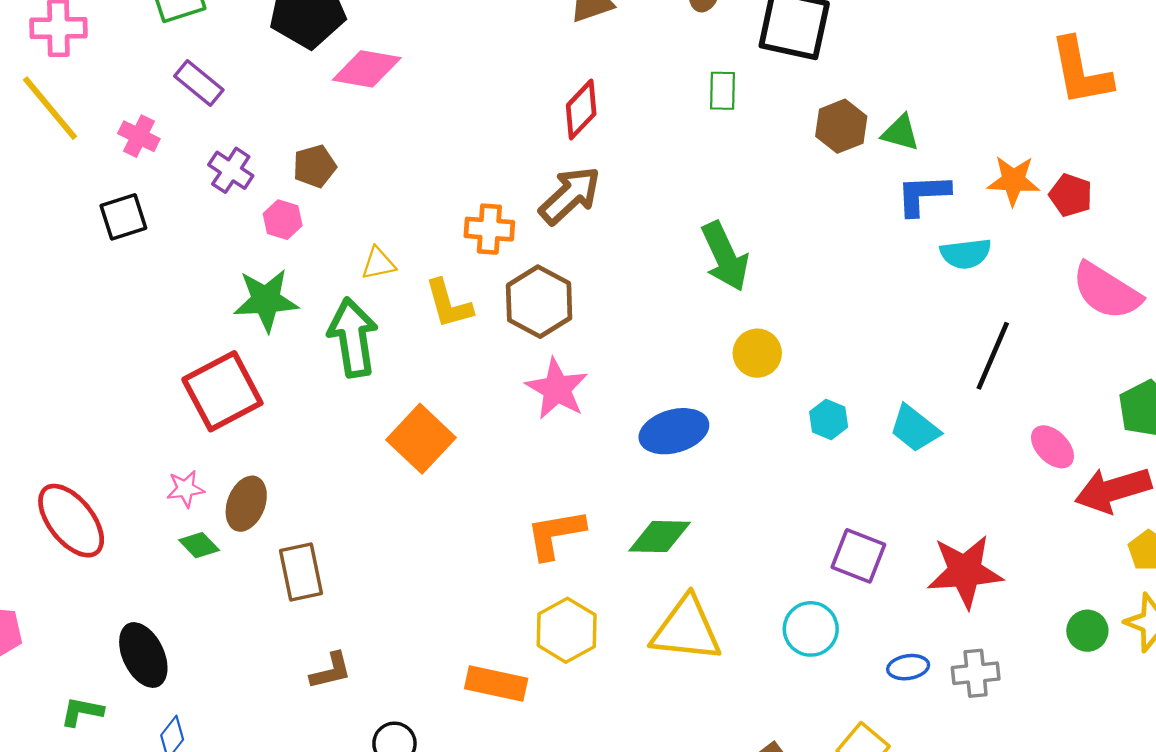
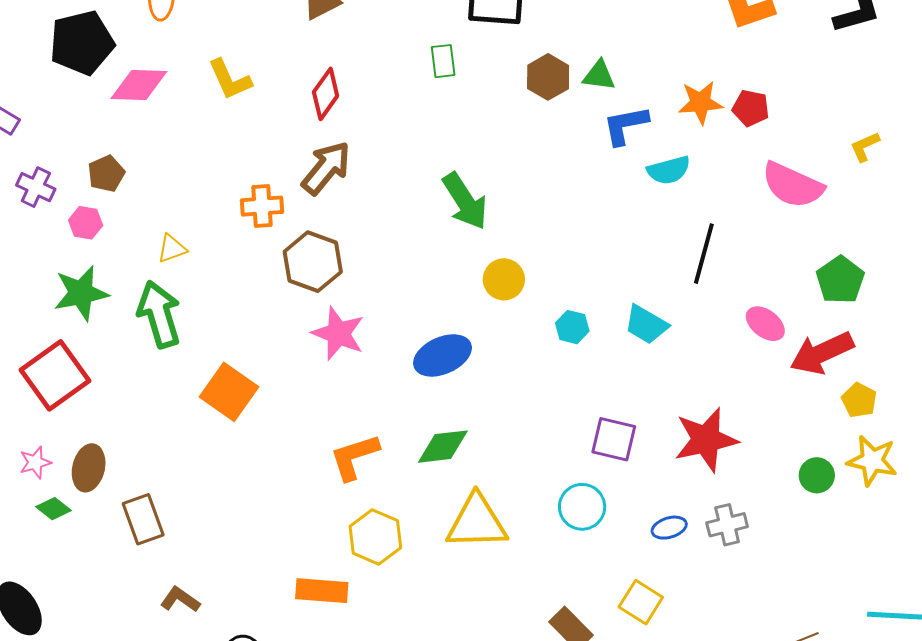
yellow L-shape: (449, 304) -> (230, 80), moved
brown L-shape: (331, 671) -> (180, 600), turned -123

